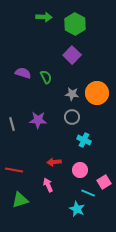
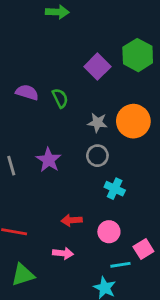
green hexagon: (75, 24) -> (138, 55), moved
purple star: (38, 120) -> (49, 160), turned 30
pink arrow: (48, 185) -> (63, 253), turned 120
cyan line: (88, 193) -> (120, 265), turned -32

